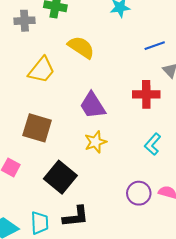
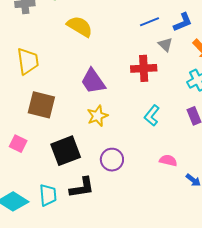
yellow trapezoid: (42, 70) -> (28, 61), moved, turned -44
black square: (60, 177) -> (66, 151), turned 32
purple circle: (139, 193) -> (112, 160), moved

